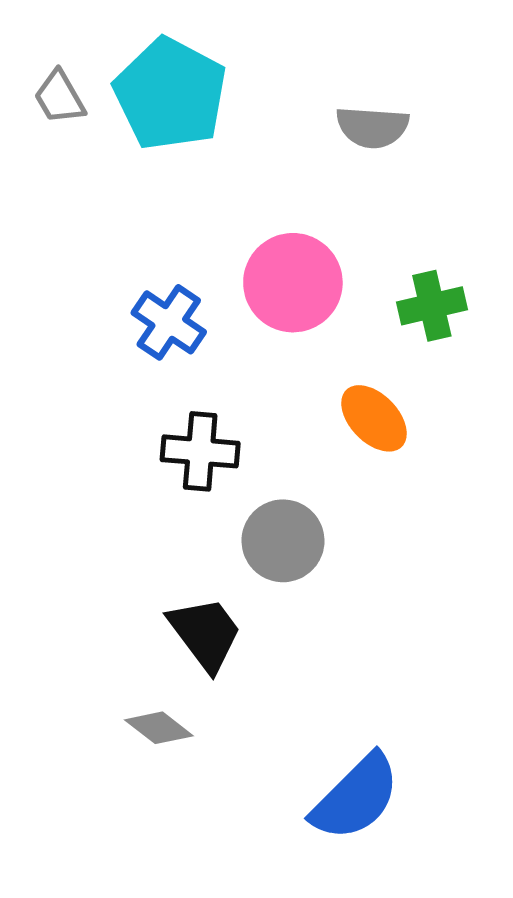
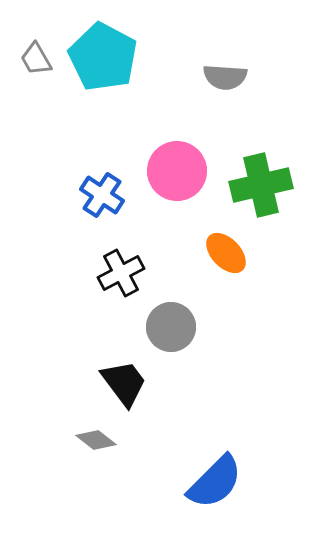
green cross: (432, 306) -> (261, 185), size x1.5
black cross: (200, 451) -> (121, 273), turned -33

